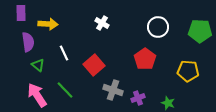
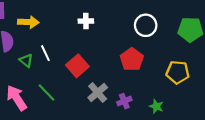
white cross: (102, 23) -> (86, 21), turned -32
green triangle: (38, 65) -> (26, 61), moved
gray cross: (113, 90) -> (98, 93), turned 30

